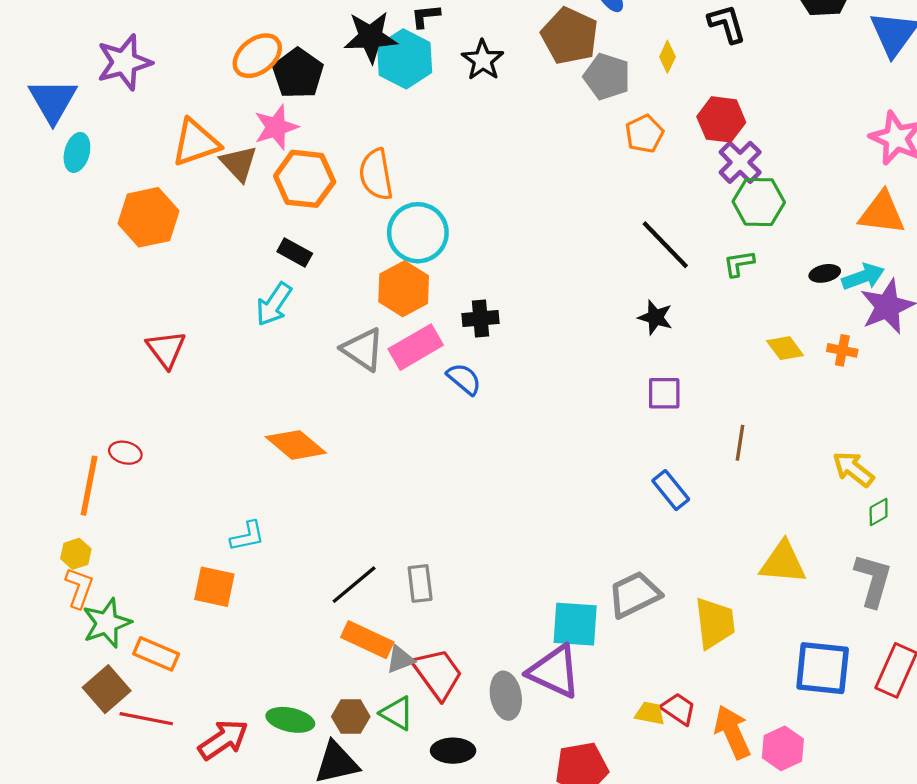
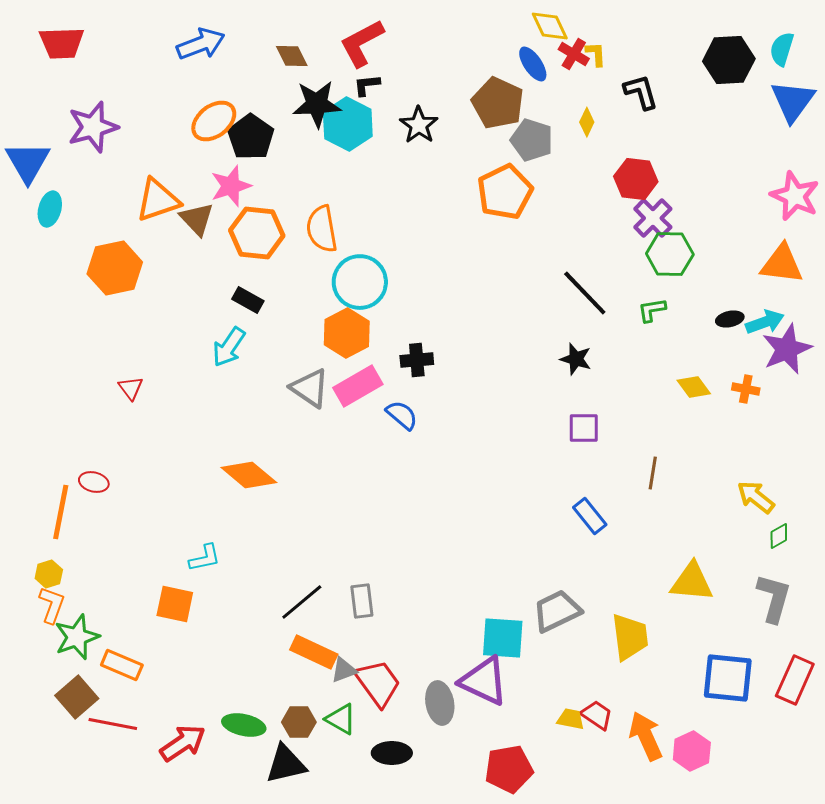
orange pentagon: (644, 134) -> (505, 192), moved, size x1.6
red triangle: (166, 349) -> (131, 388), size x0.7

